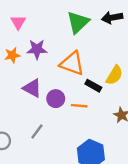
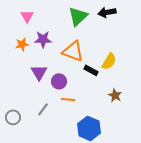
purple triangle: (32, 88) -> (39, 72), turned 30
orange line: (79, 106) -> (68, 99), moved

